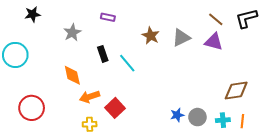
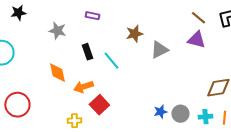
gray star: (72, 33) -> (57, 31), turned -30
brown star: (151, 36) -> (134, 34), turned 30
gray triangle: (181, 38) -> (159, 50), moved
orange arrow: (90, 97) -> (83, 87), moved

